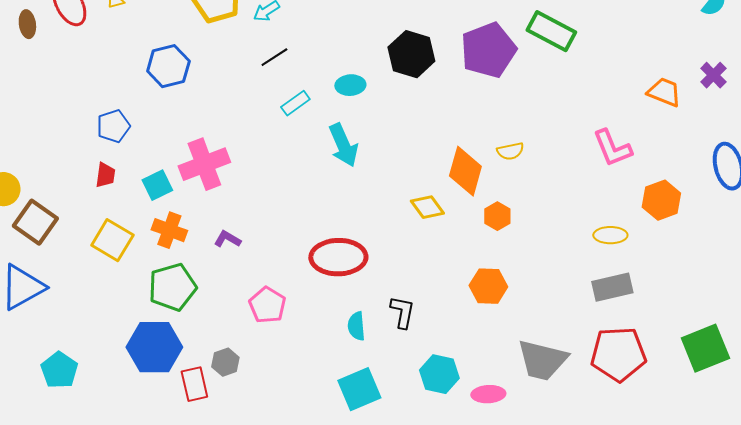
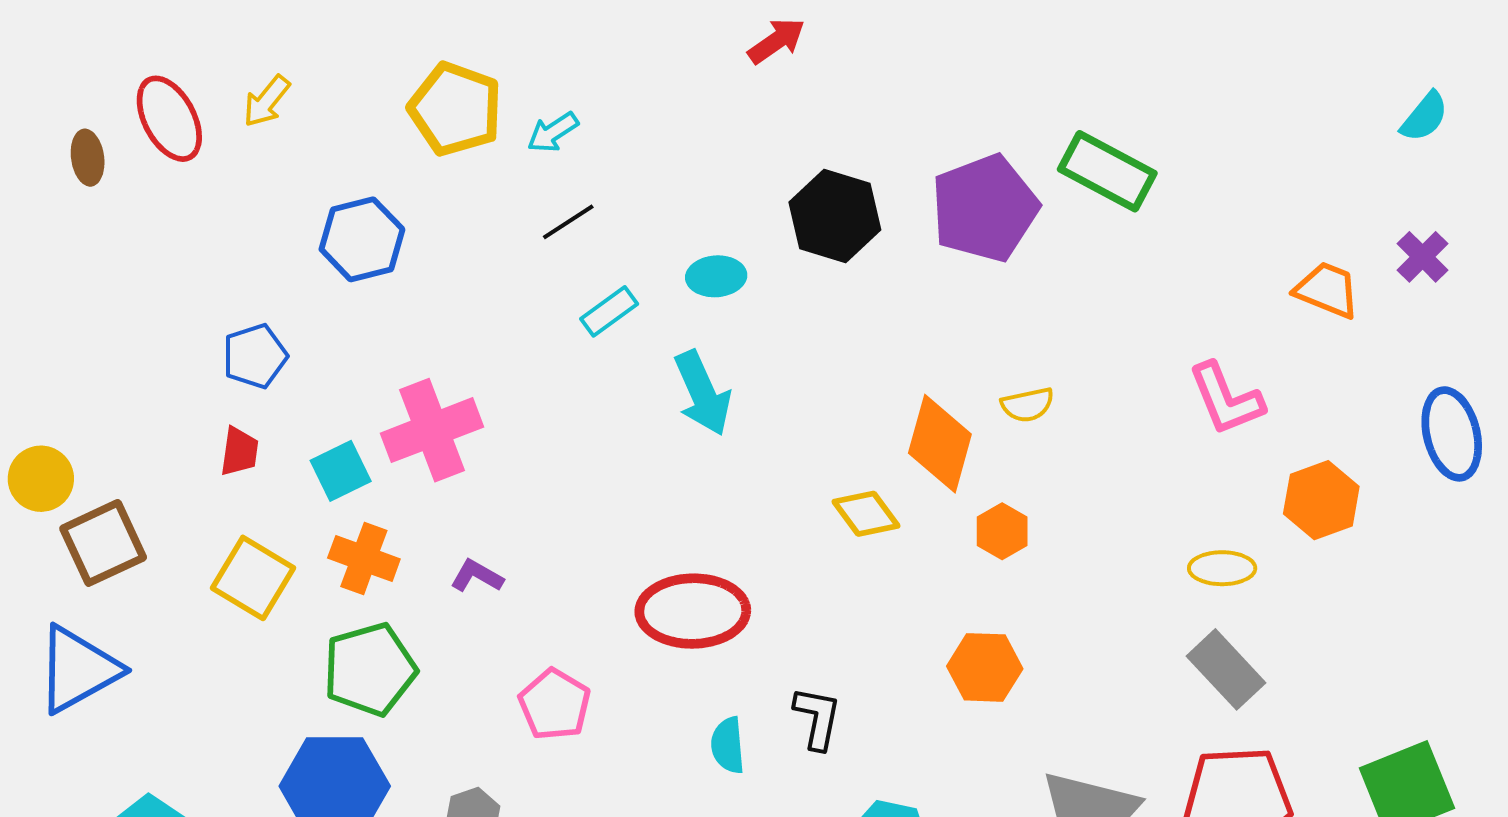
brown square: (35, 222) -> (103, 543), turned 30
gray rectangle: (612, 287) -> (1226, 669), turned 60

